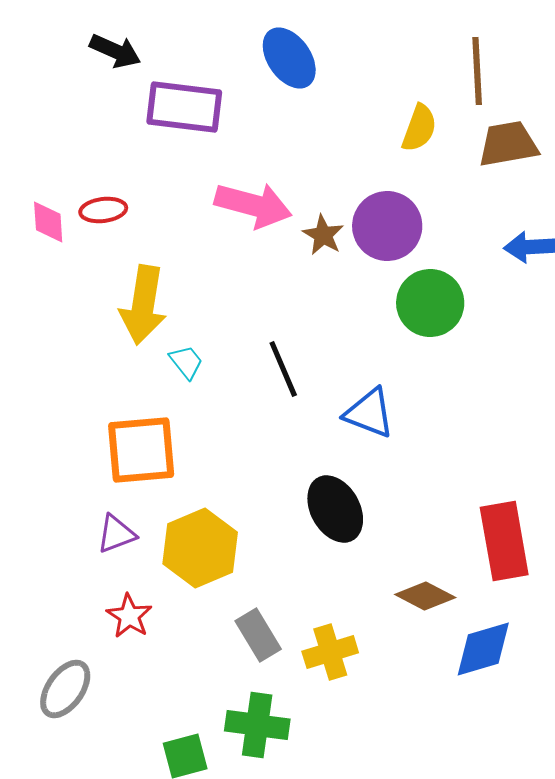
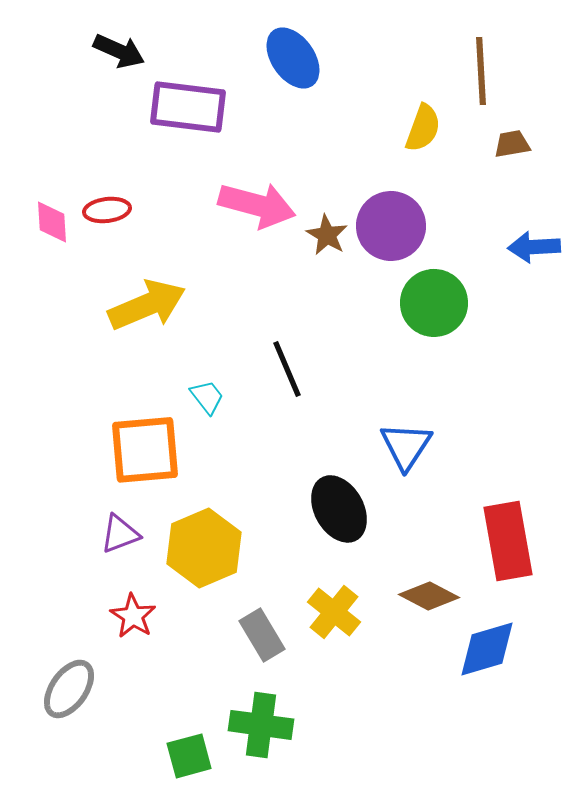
brown trapezoid: (508, 144) -> (512, 144), size x0.6
yellow arrow: (143, 305) -> (147, 305), turned -122
cyan trapezoid: (186, 362) -> (207, 397), moved
blue triangle: (369, 413) -> (406, 446), moved, turned 42
yellow cross: (330, 652) -> (334, 612), moved, turned -34

